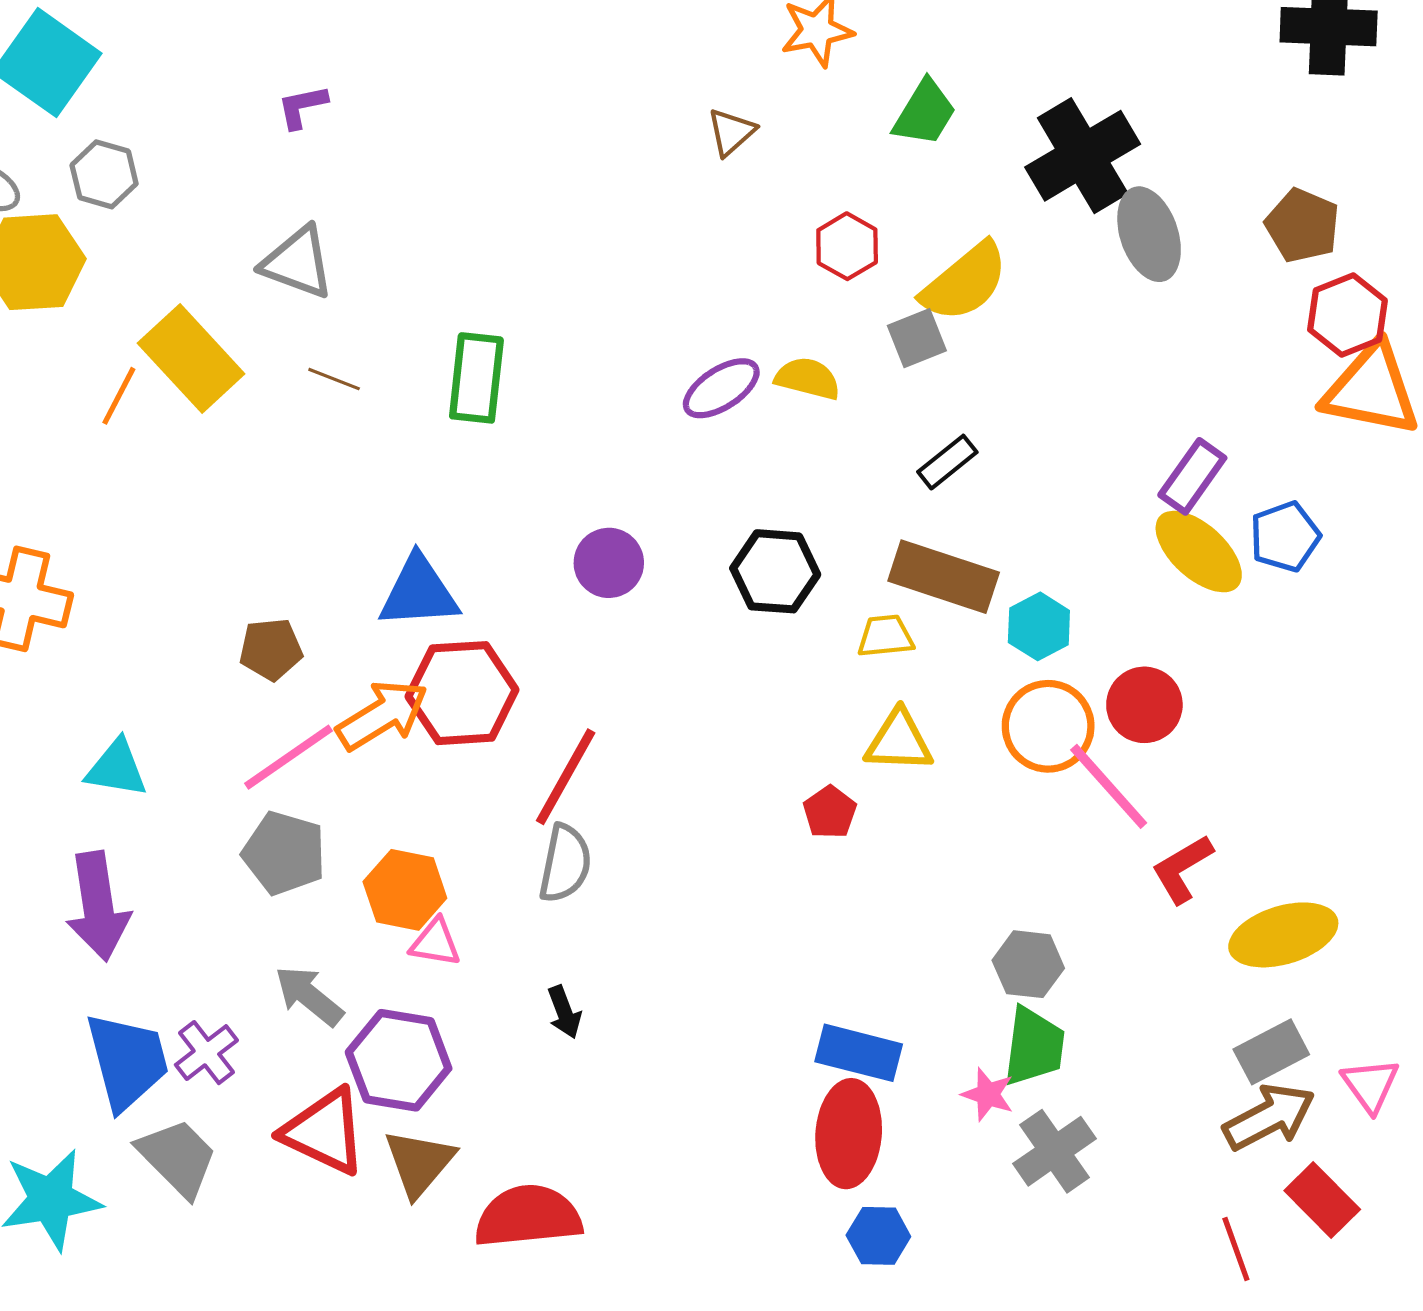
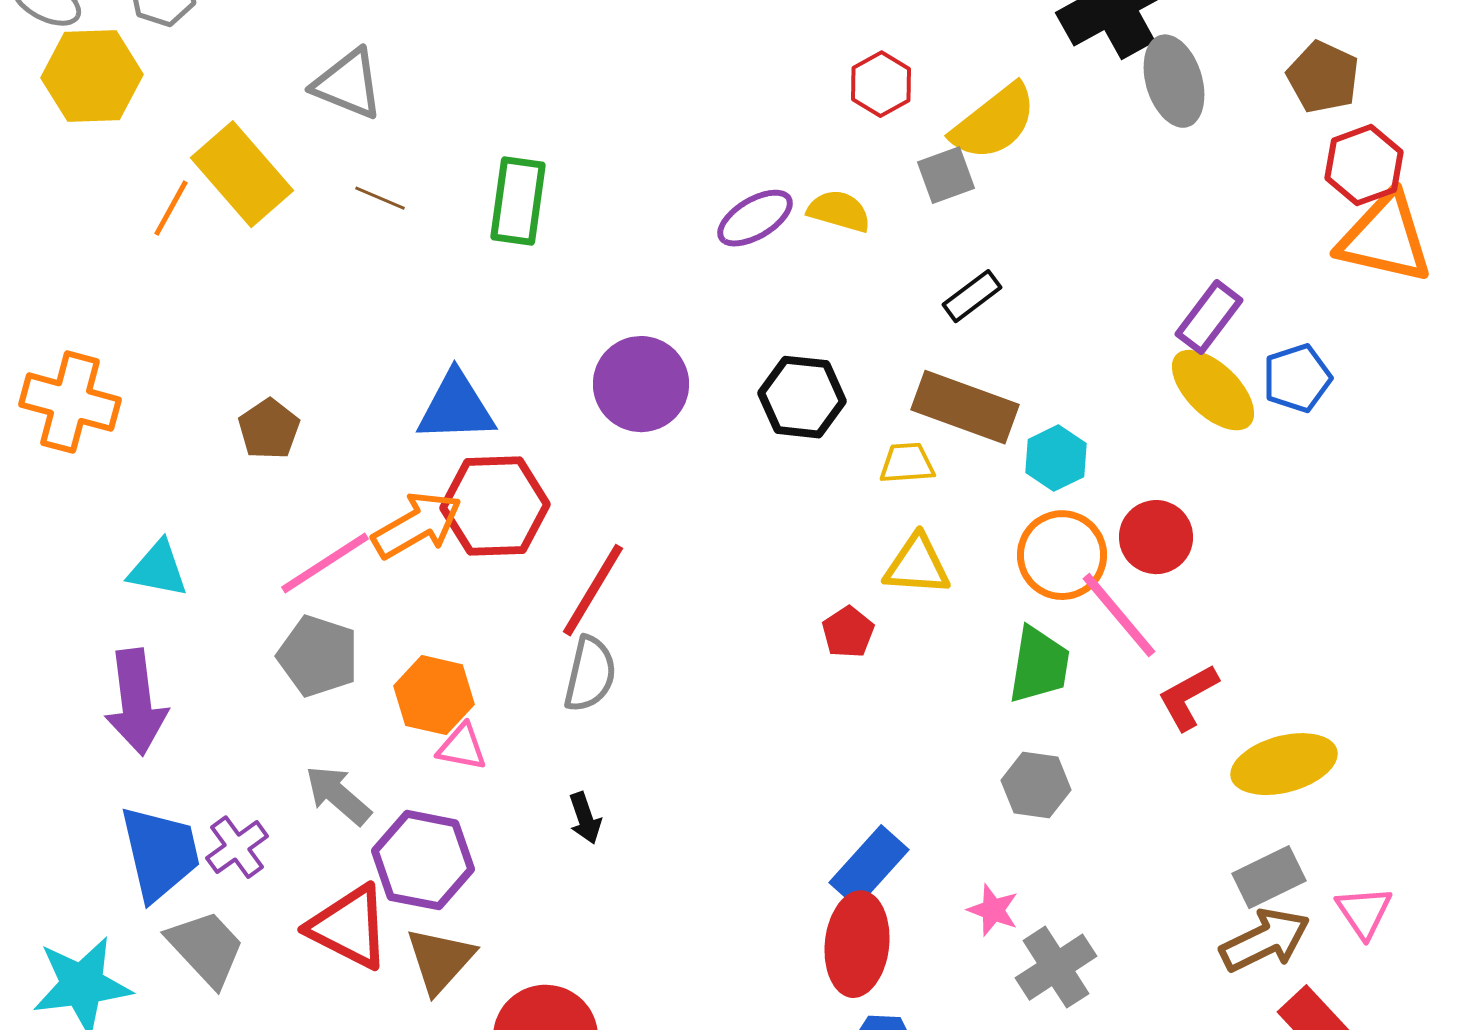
purple circle: (609, 563) -> (641, 384), size x1.4
brown pentagon: (271, 649) -> (269, 429), moved, turned -30
green trapezoid: (1034, 1047) -> (1039, 665), moved
blue rectangle: (859, 1053) -> (869, 866), turned -64

